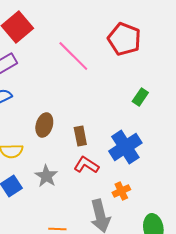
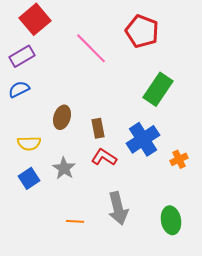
green rectangle: (140, 97) -> (158, 89), size x1.8
orange cross: (121, 191) -> (179, 159), moved

